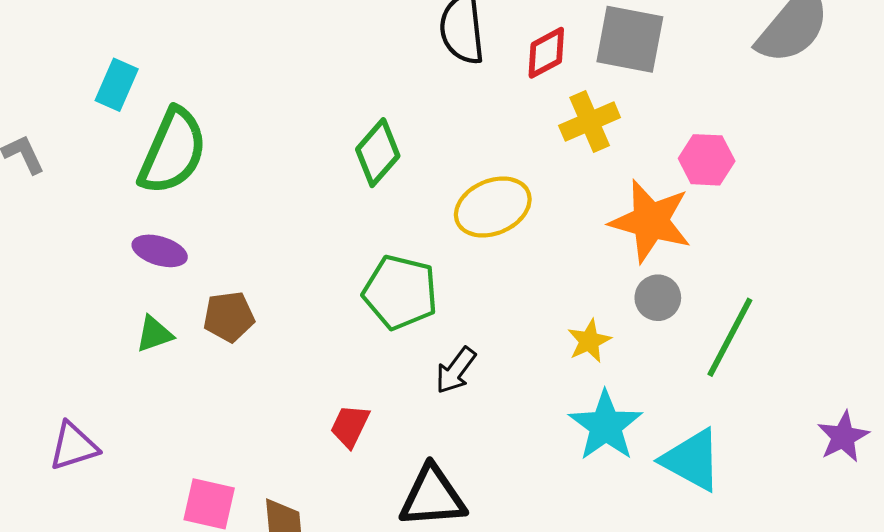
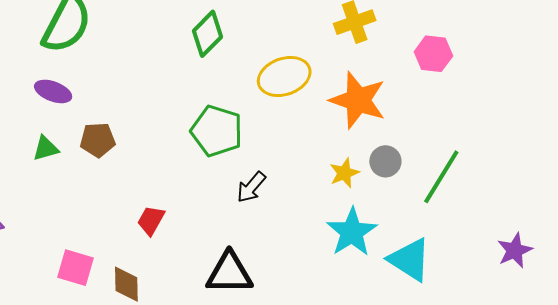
orange star: (651, 221) -> (358, 100), moved
gray circle: (658, 298) -> (385, 161), moved
red trapezoid: (350, 426) -> (151, 220), moved

